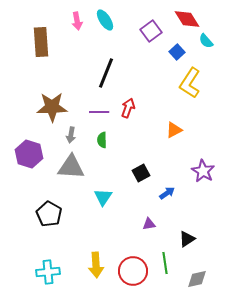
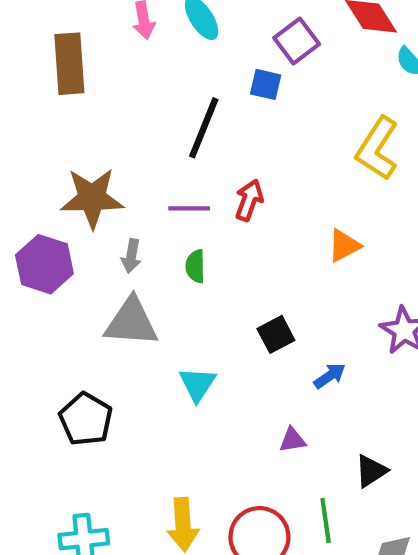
blue square: (177, 52) -> (266, 84), moved, turned -35
purple hexagon: (29, 154) -> (44, 264), moved

